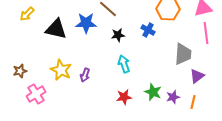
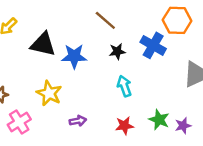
blue star: (86, 23) -> (74, 56), moved
blue cross: (148, 30) -> (153, 45), size x1.5
purple arrow: (85, 75) -> (78, 121), moved, turned -120

